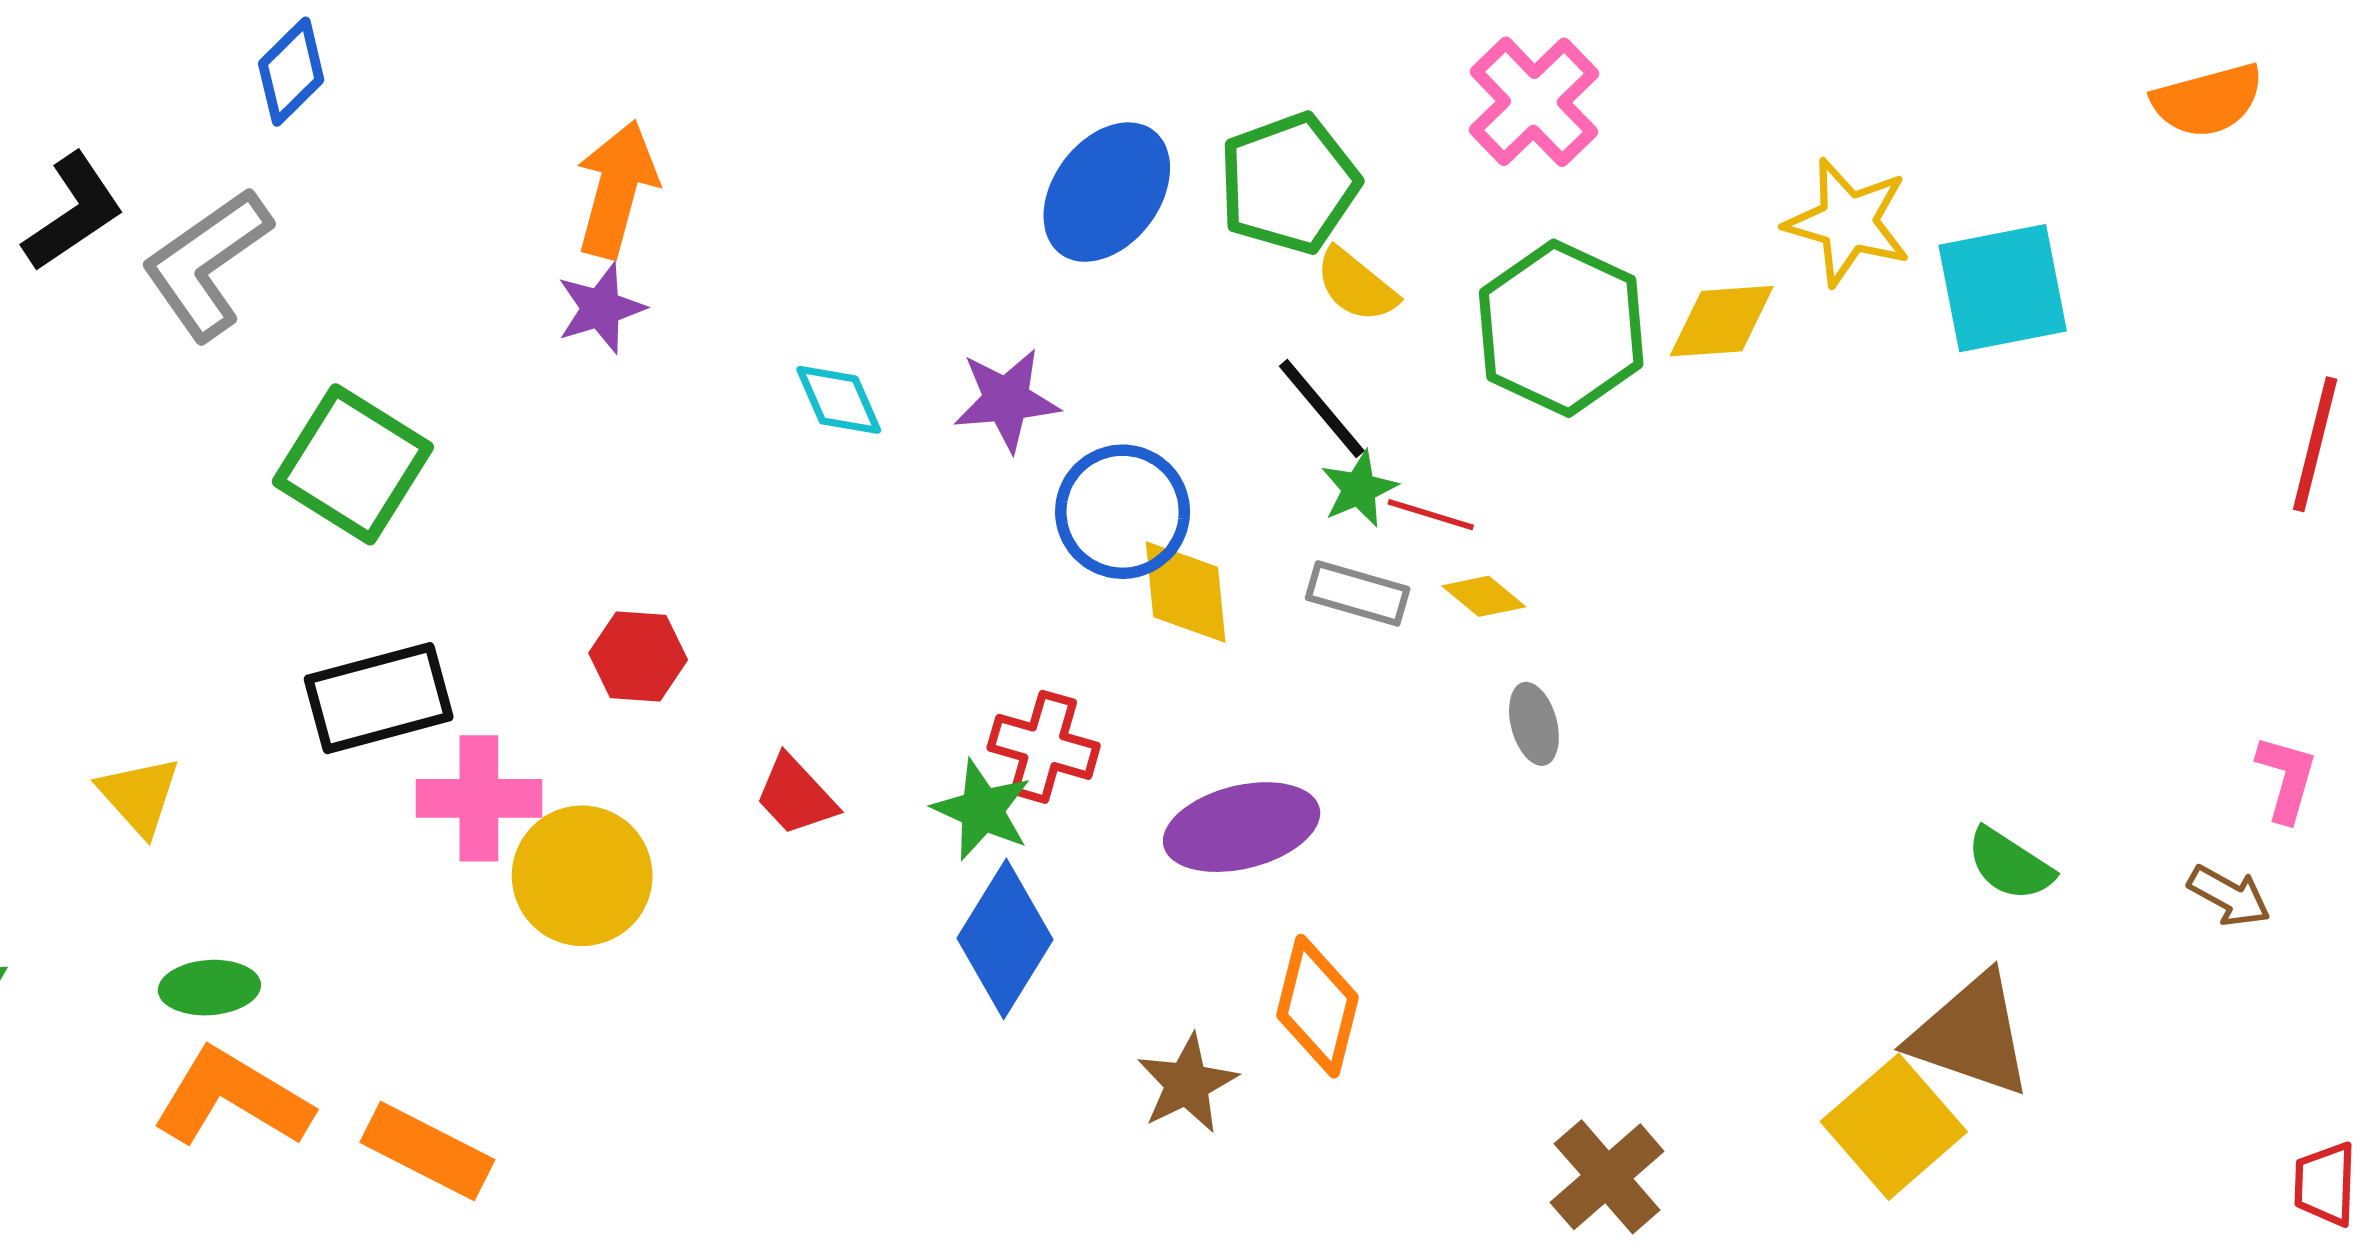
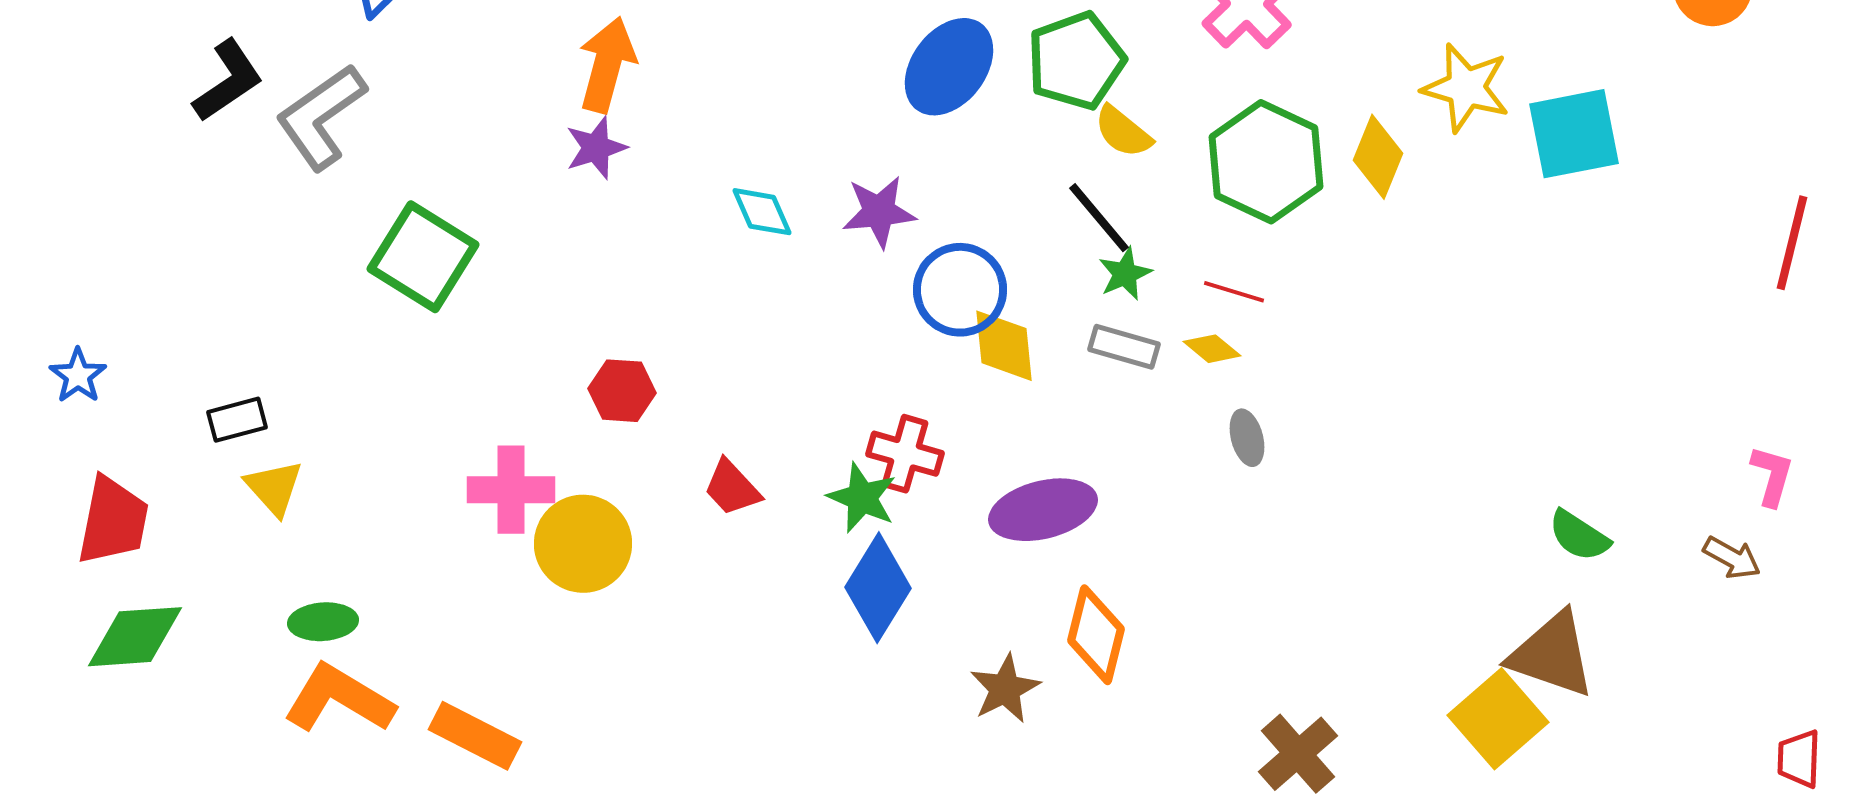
yellow diamond: (1722, 321) -> (1378, 157), turned -64
red line: (1431, 515) -> (1234, 292), moved
black rectangle: (379, 698) -> (237, 420), moved, size x0.6

